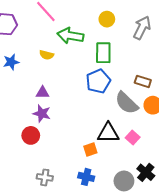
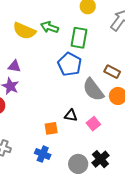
green arrow: (70, 36) -> (50, 27), moved, size x0.7
yellow semicircle: (47, 55) -> (24, 31), size x1.6
blue pentagon: (98, 81) -> (70, 64), turned -30
black triangle: (108, 133) -> (71, 115), size x0.6

